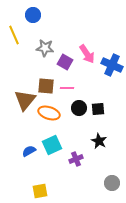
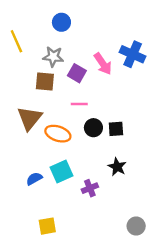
blue circle: (33, 15) -> (61, 22), moved
blue cross: (112, 65) -> (133, 54), moved
brown square: (46, 86) -> (45, 82), moved
gray circle: (112, 183) -> (136, 226), moved

